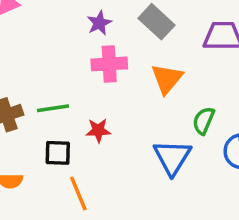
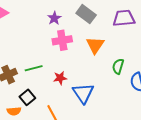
black square: (58, 153) -> (27, 97), moved, turned -35
blue triangle: (172, 157) -> (83, 93), moved

